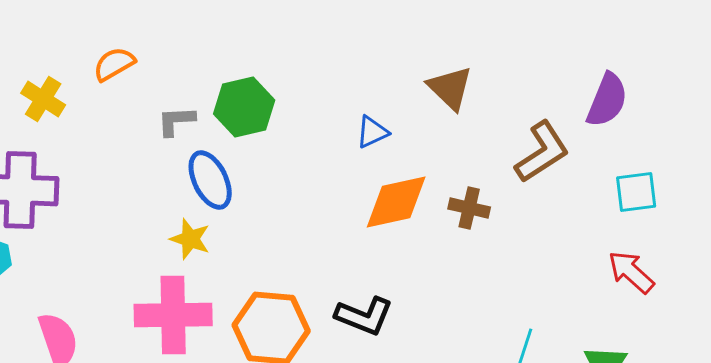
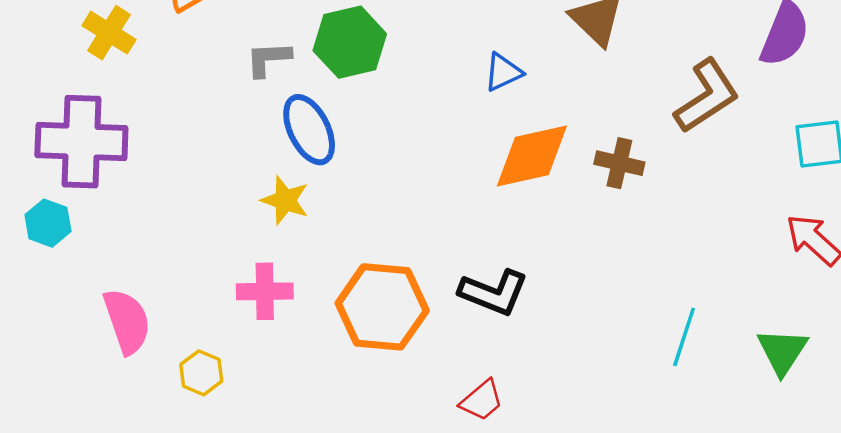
pink cross: (173, 315) -> (265, 291), size x0.6

